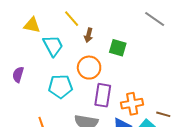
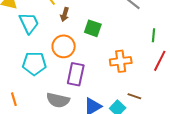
orange cross: (132, 104) -> (121, 61), moved

